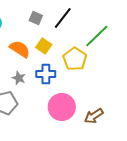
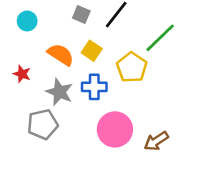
gray star: (19, 78) -> (59, 92), size x1.5

